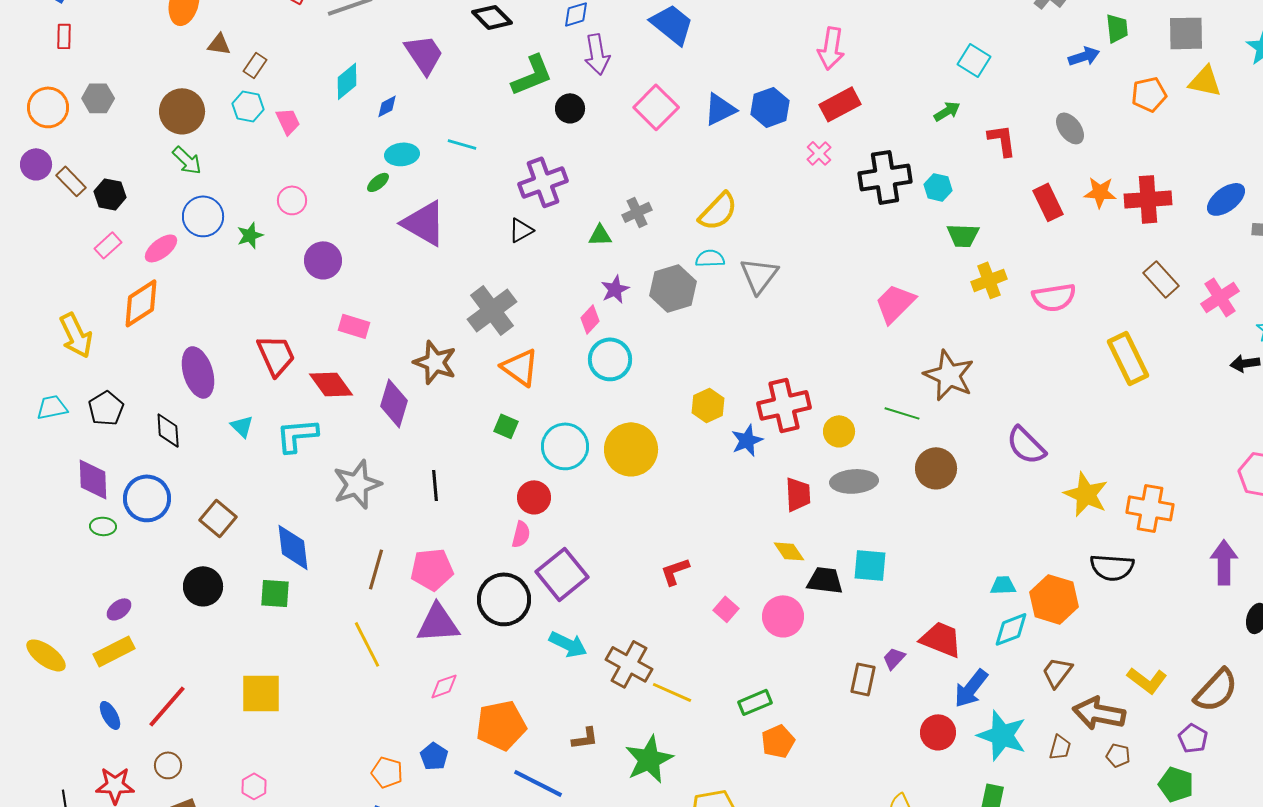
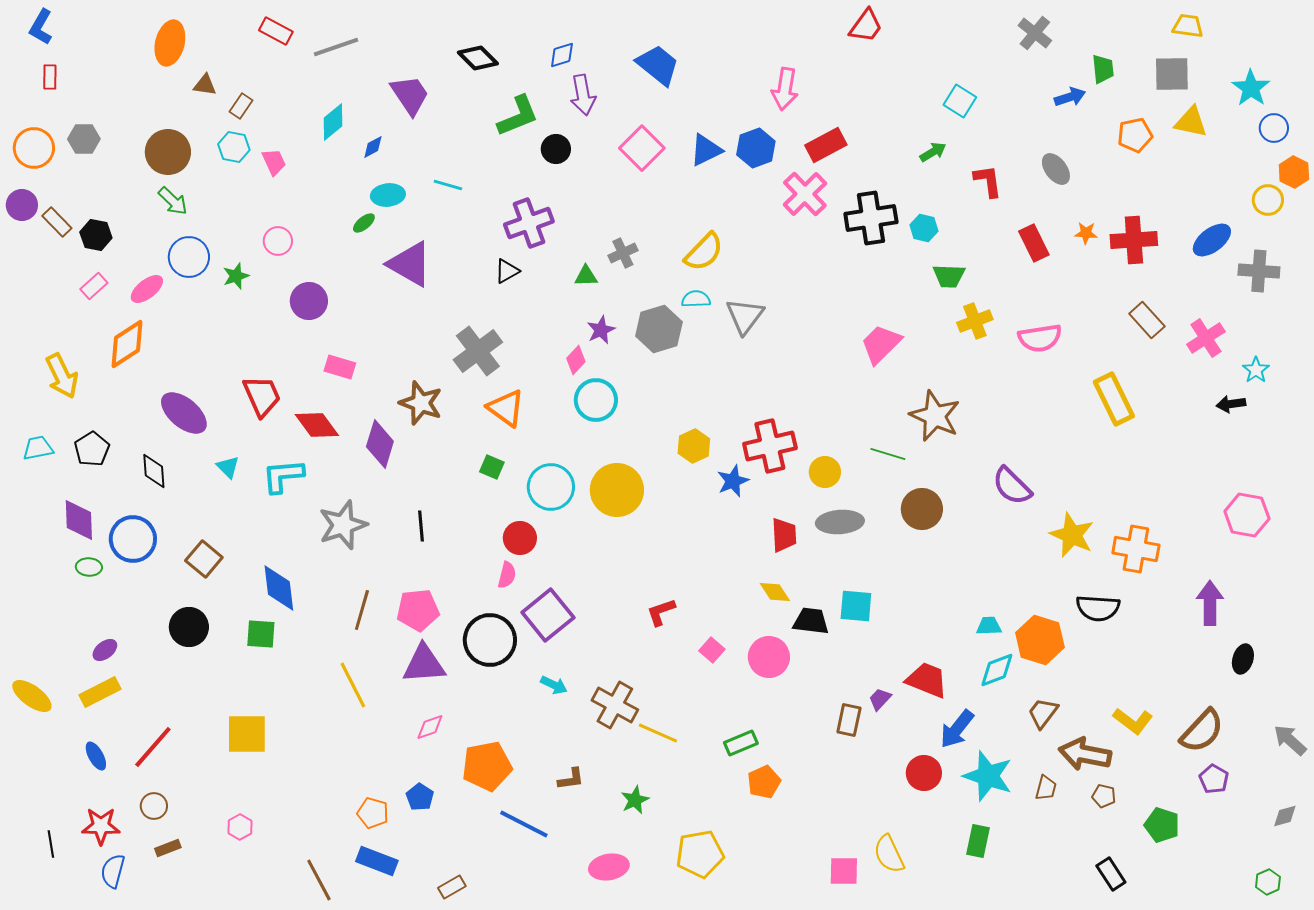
pink arrow: (831, 48) -> (785, 89), moved
pink cross: (819, 153) -> (805, 194), size x1.8
orange star: (1100, 192) -> (1086, 233), size x0.7
purple ellipse: (198, 372) -> (184, 413), turned -33
cyan arrow: (568, 644) -> (554, 685), size x0.7
purple pentagon: (1193, 738) -> (1214, 779), moved
green star: (649, 759) -> (635, 800), size x0.6

